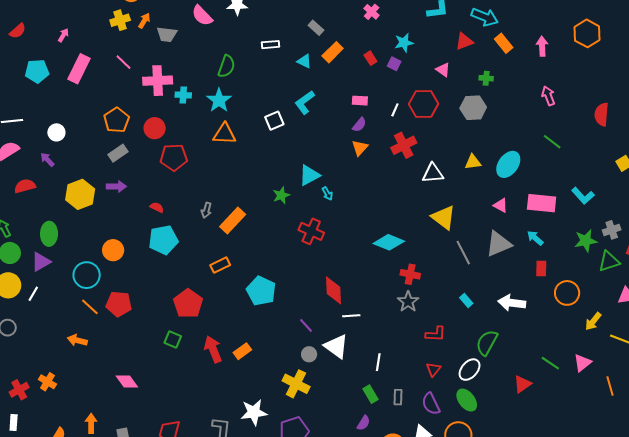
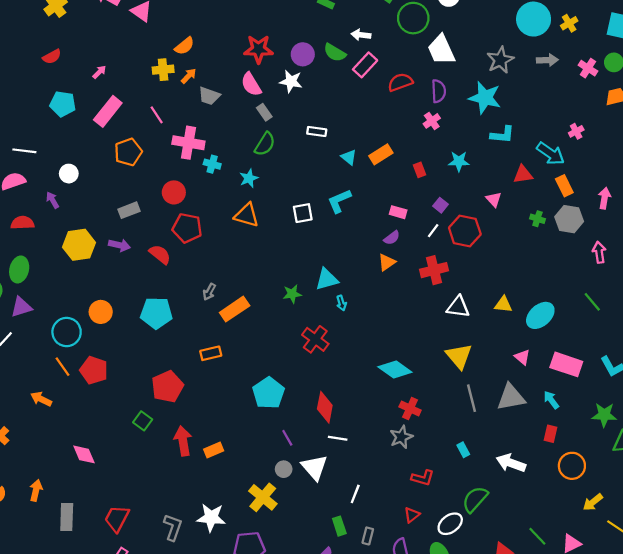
gray rectangle: (316, 28) -> (264, 112), moved
purple square: (394, 64) -> (441, 205), moved
cyan star: (219, 100) -> (249, 178), size x0.7
gray hexagon: (473, 108) -> (569, 219), moved
orange pentagon: (117, 120) -> (128, 152), moved
red semicircle: (157, 207) -> (160, 254), moved, size x1.5
green ellipse: (49, 234) -> (19, 270), moved
cyan pentagon: (261, 291) -> (268, 393), moved

